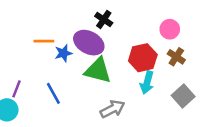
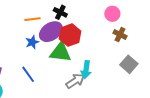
orange line: (44, 41) -> (32, 19), moved
purple ellipse: (89, 43) -> (51, 32), turned -55
red hexagon: (143, 58) -> (70, 35), moved
cyan arrow: (147, 83) -> (86, 70), moved

